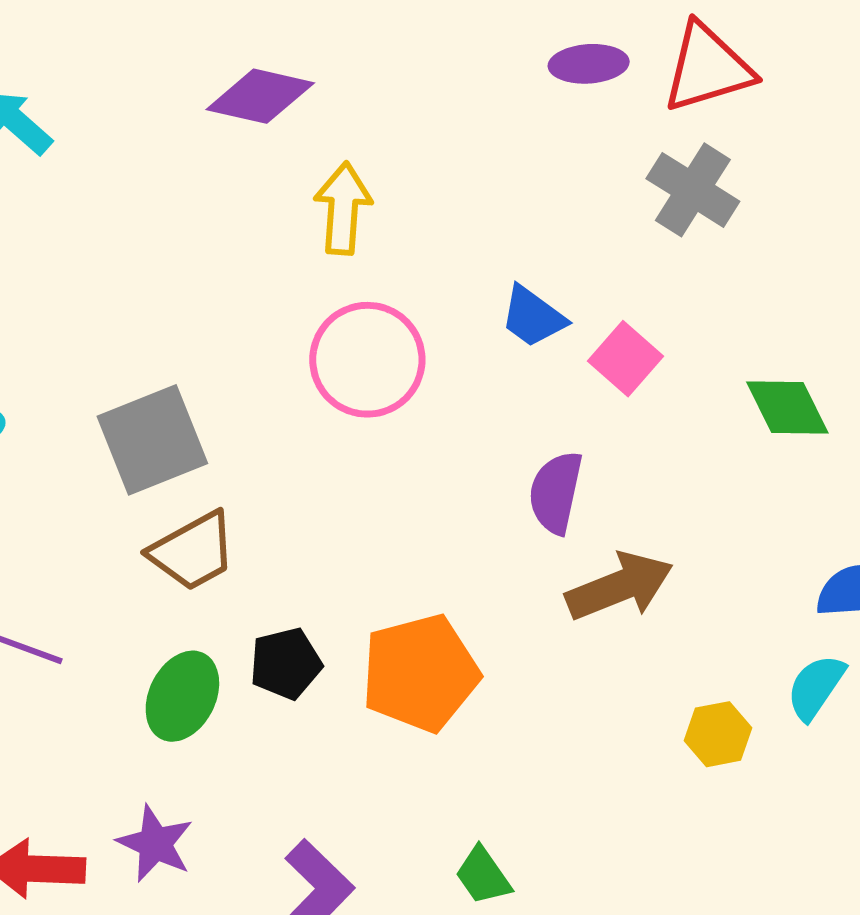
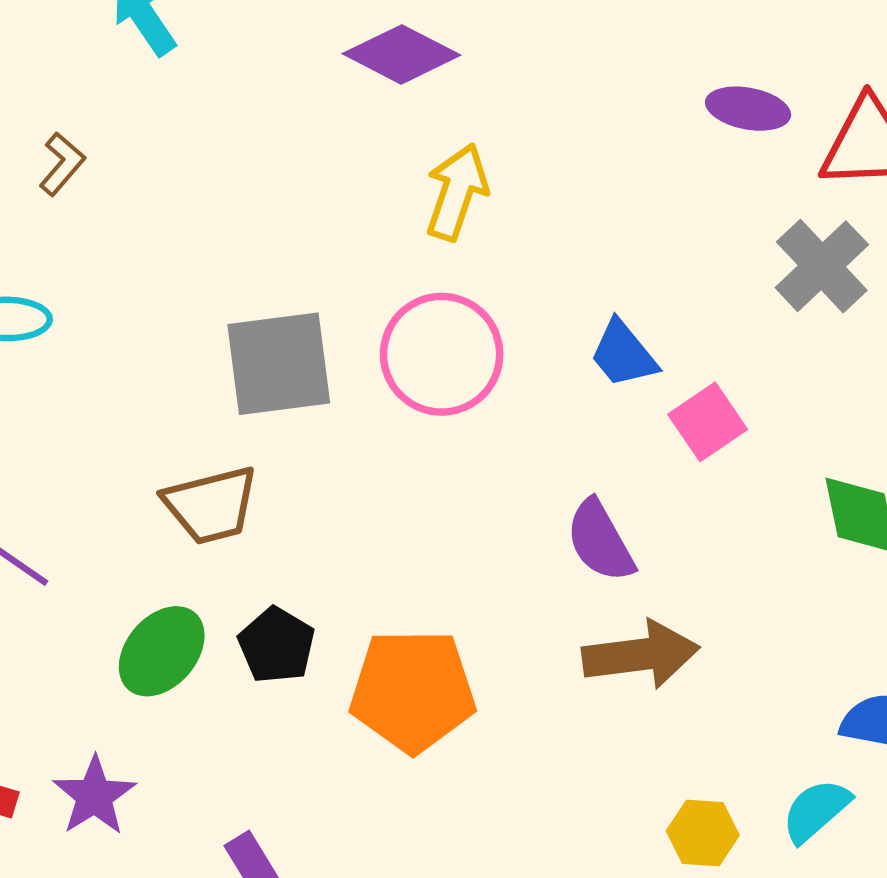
gray square: (152, 440) -> (279, 364), moved
purple semicircle: (556, 492) -> (600, 541), turned -56
black pentagon: (286, 664) -> (277, 645), turned 30

